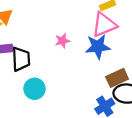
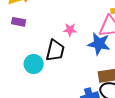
black trapezoid: (21, 59) -> (55, 50), moved

